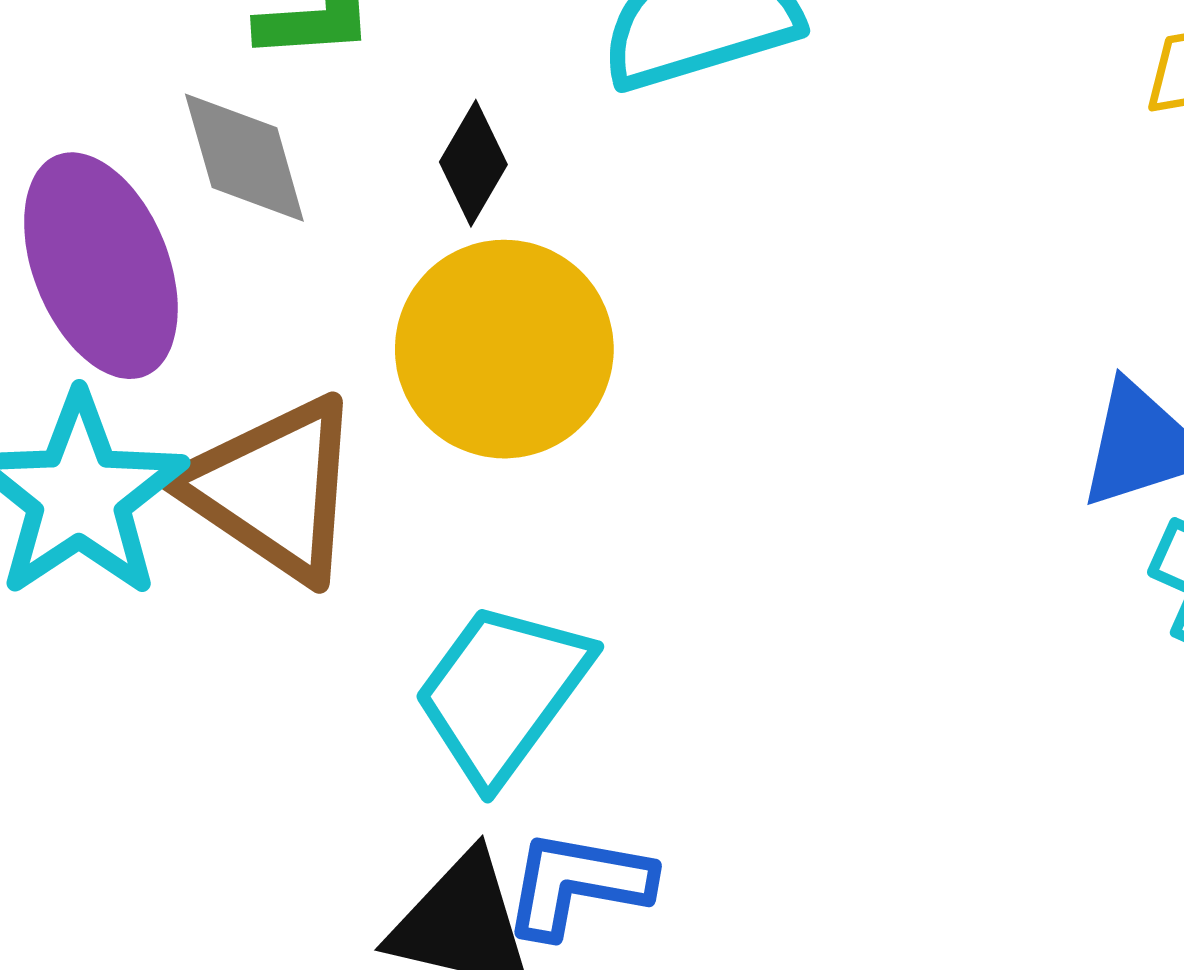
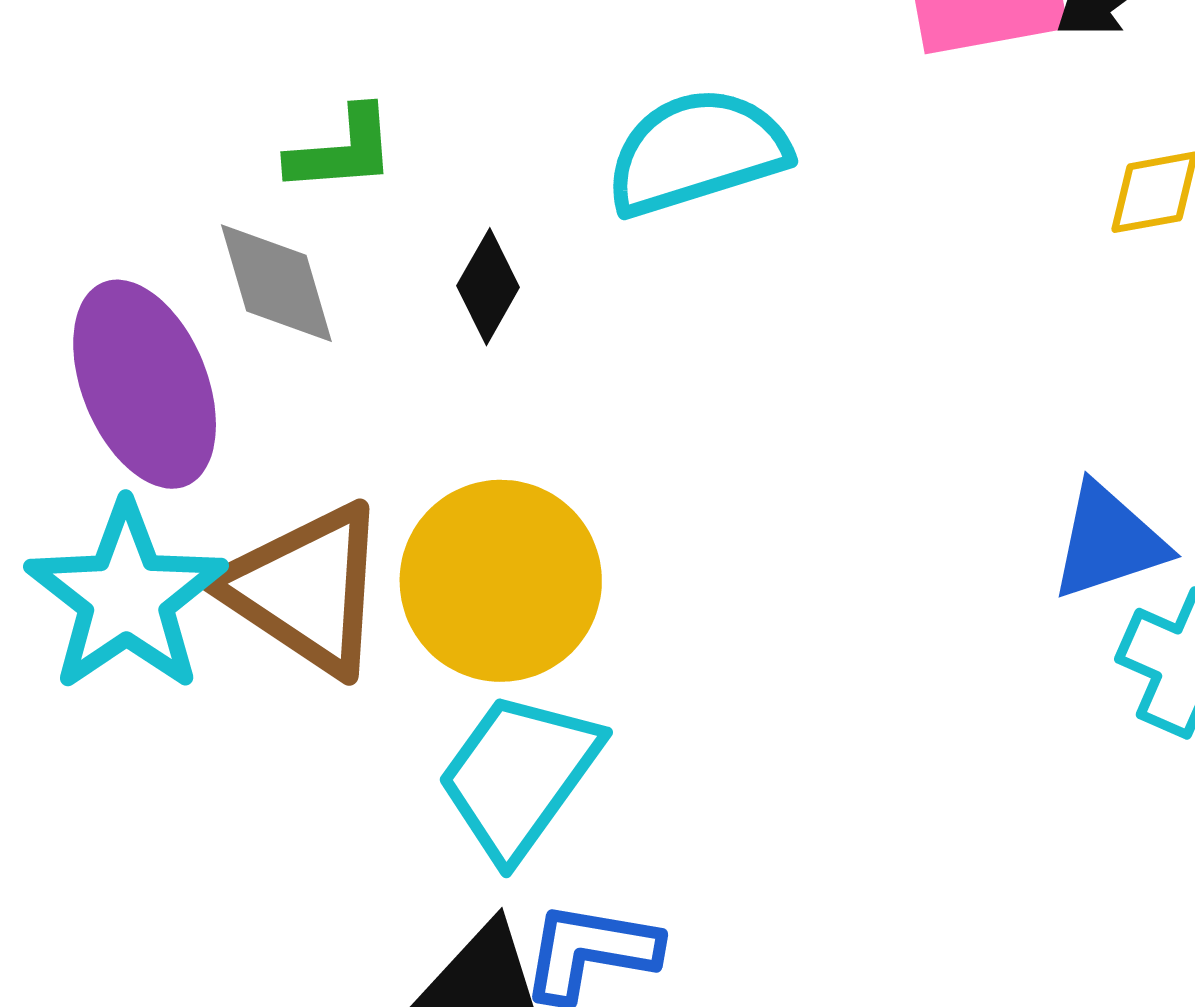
yellow circle: (504, 349) -> (501, 581), moved

